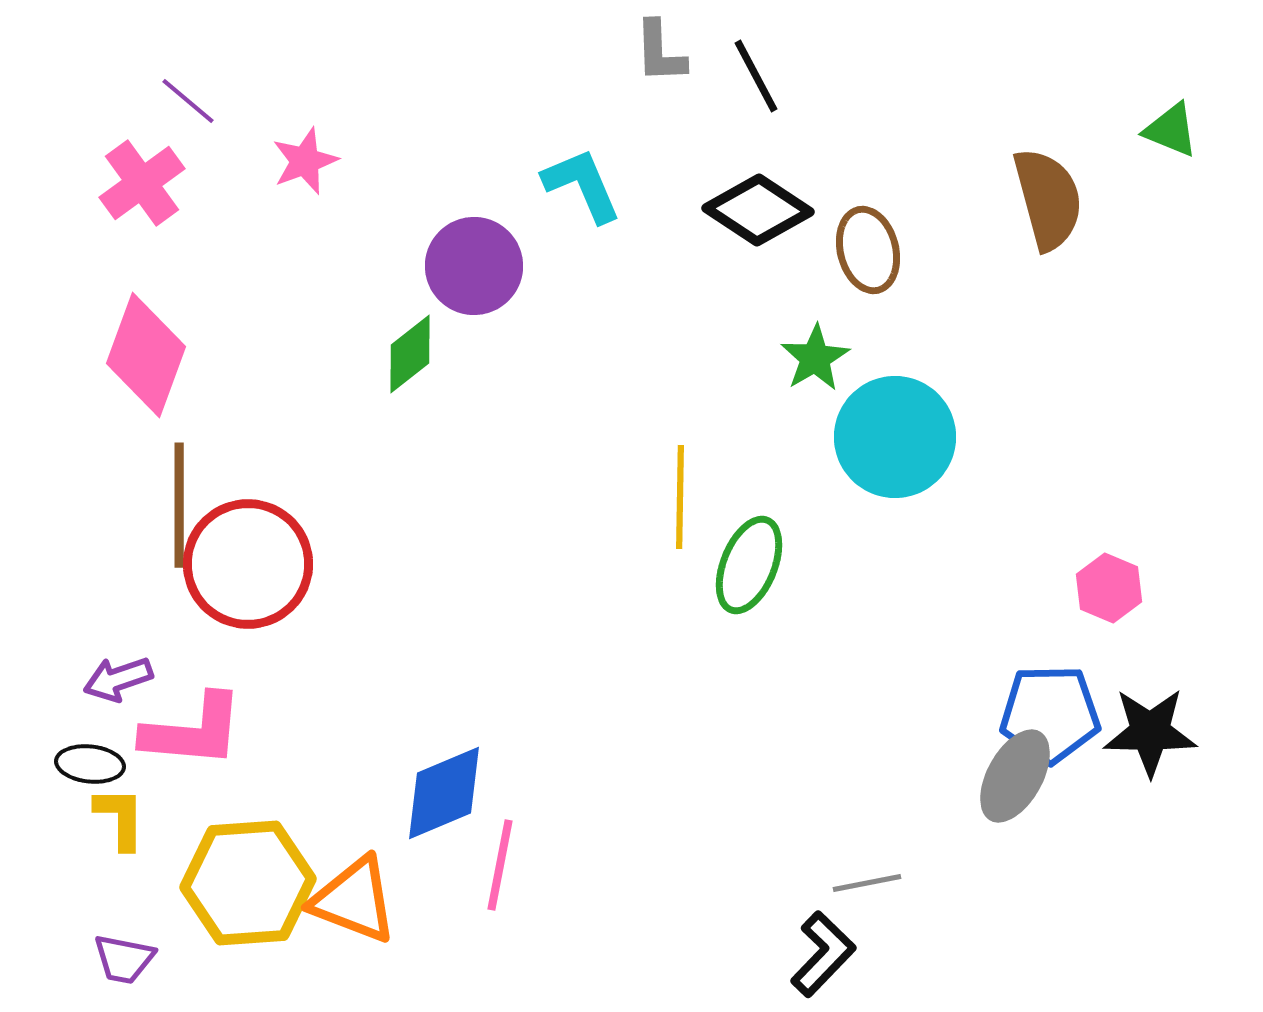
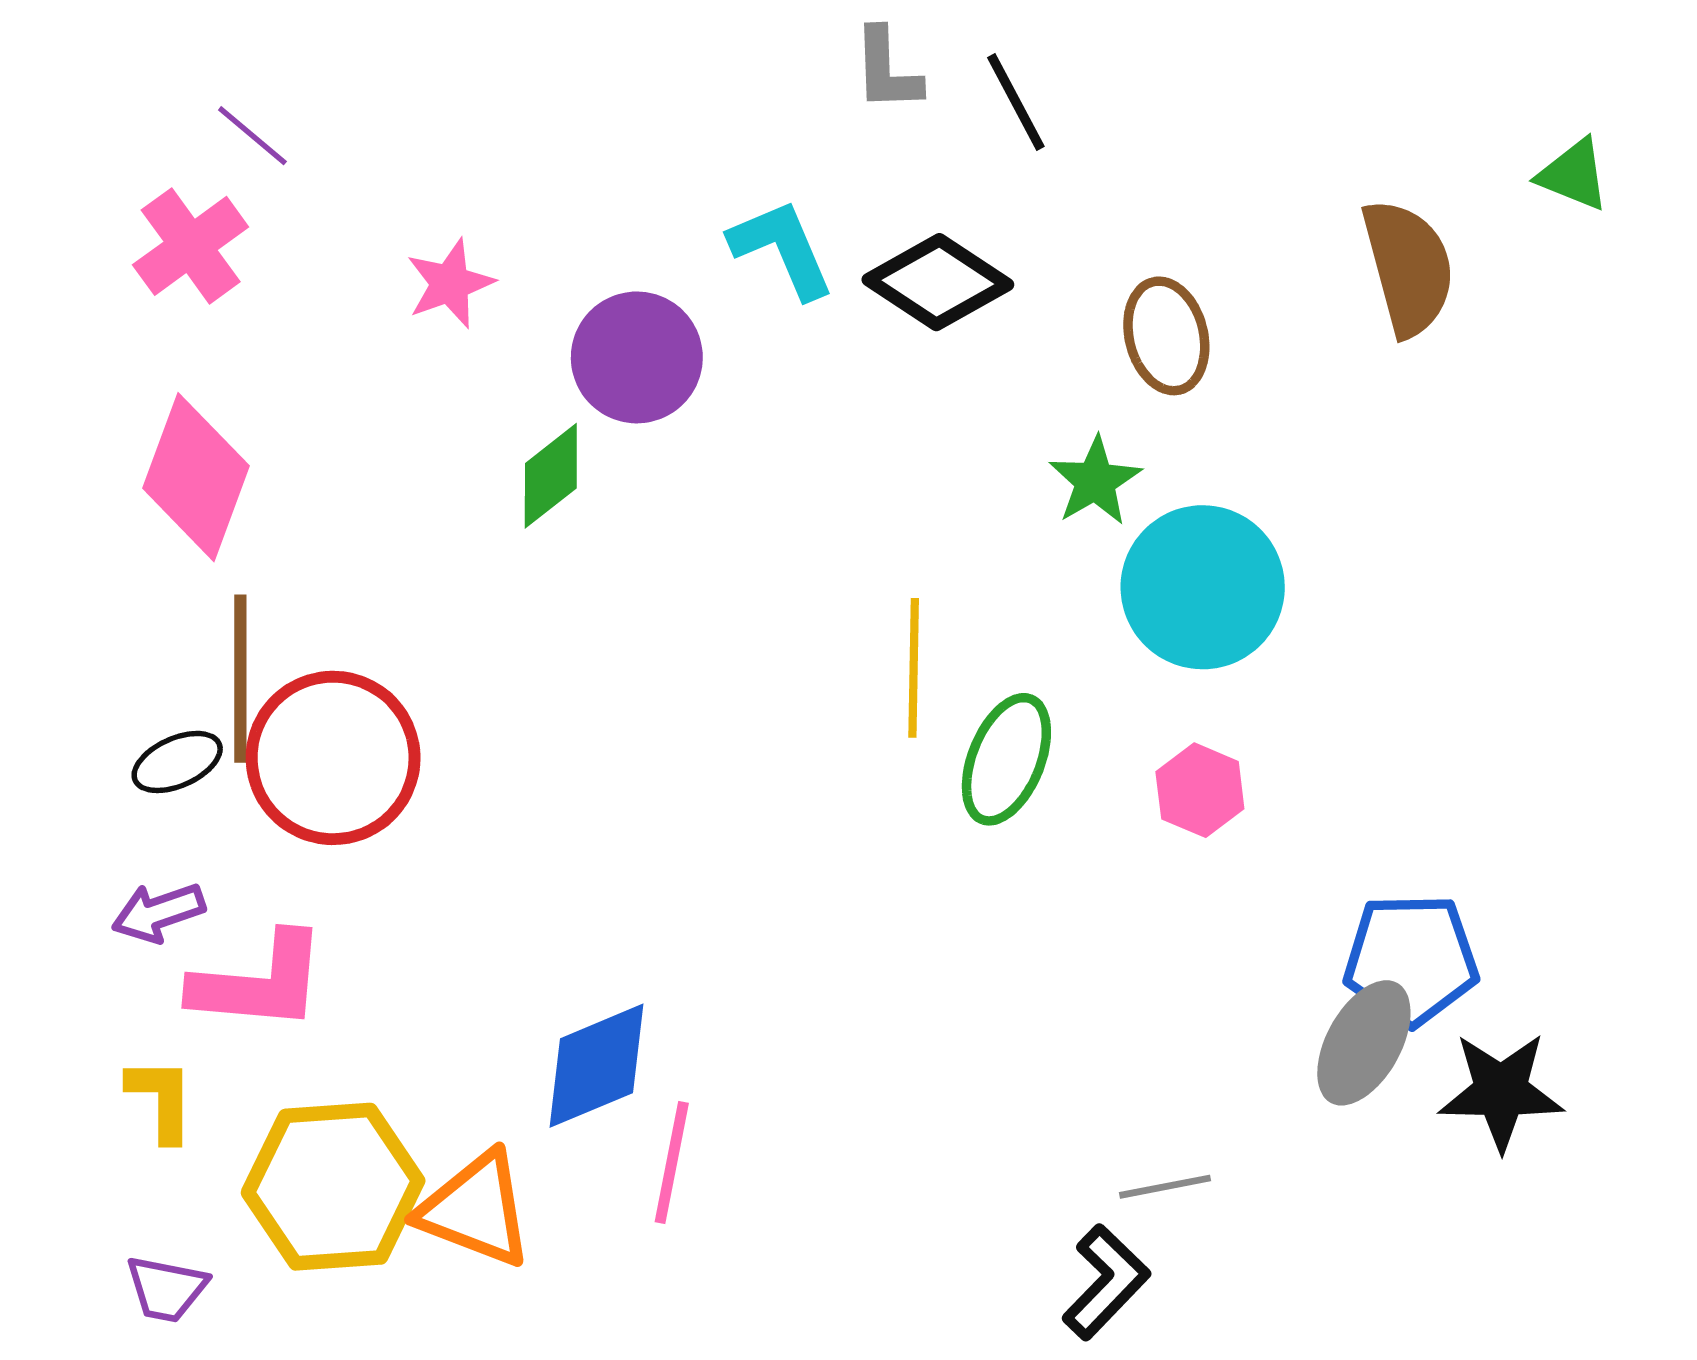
pink star: (305, 161) -> (450, 284), moved
black diamond: (758, 210) -> (938, 282), moved
pink hexagon: (1109, 588) -> (1200, 790), moved
black star: (1150, 732) -> (1501, 1091), moved
black ellipse: (90, 764) -> (177, 762), moved, turned -30

